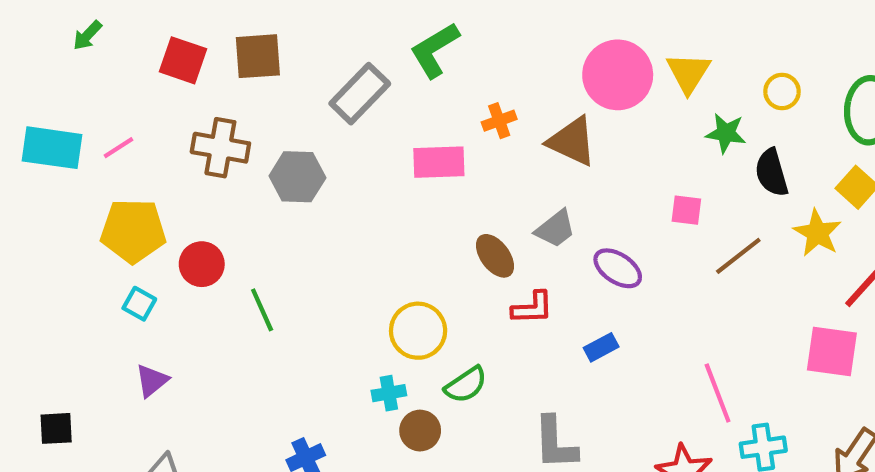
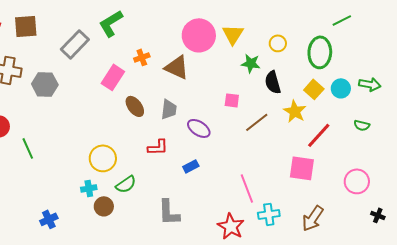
pink rectangle: (439, 162) -> (113, 77), turned -55
gray trapezoid: (555, 229) -> (169, 109), turned -45
brown ellipse: (495, 256) -> (135, 106), moved

